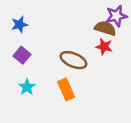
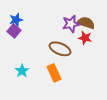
purple star: (116, 16) -> (71, 24), moved
purple square: (22, 55) -> (14, 31), moved

